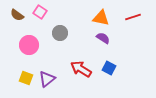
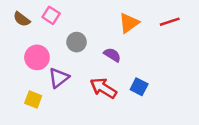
orange triangle: (101, 18) -> (129, 23), turned -48
purple semicircle: (103, 38) -> (112, 55), moved
purple triangle: (47, 79) -> (59, 78), moved

